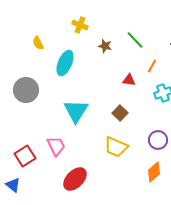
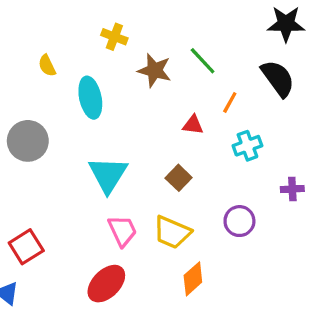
brown star: (105, 46) -> (154, 70), size x1.5
cyan ellipse: (65, 63) -> (90, 98), turned -35
pink trapezoid: (56, 146) -> (122, 231), moved
orange diamond: (154, 172) -> (193, 279), moved

